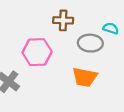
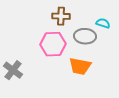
pink hexagon: (37, 52) -> (53, 44), moved

